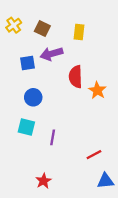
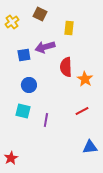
brown square: (42, 29) -> (40, 14), moved
red line: (94, 155) -> (82, 111), moved
red star: (44, 181) -> (11, 158), moved
blue triangle: (105, 181) -> (90, 147), moved

